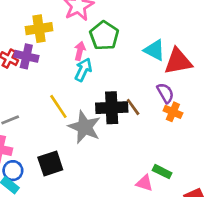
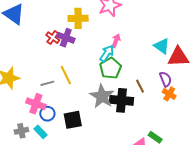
green pentagon: (104, 36) -> (111, 68), moved
pink arrow: (80, 51) -> (116, 41), moved
yellow line: (58, 106) -> (66, 75), moved
black cross: (112, 108) -> (122, 100), moved
blue circle: (13, 171) -> (47, 114), moved

